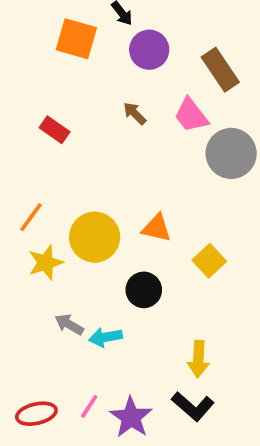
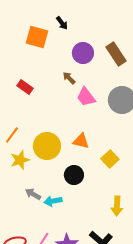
purple circle: (149, 50) -> (83, 53), moved
pink trapezoid: (191, 115) -> (86, 97), moved
yellow arrow: (198, 359) -> (117, 206), moved

